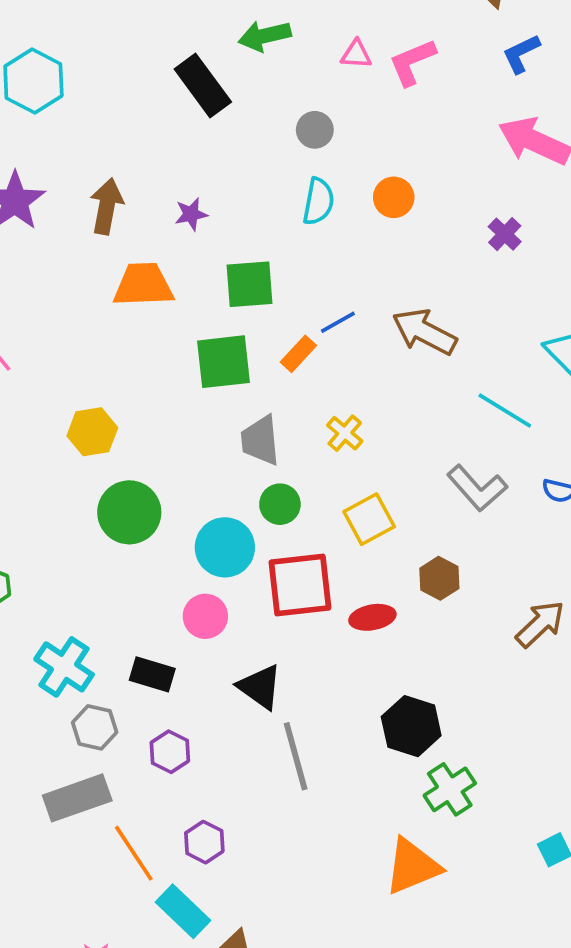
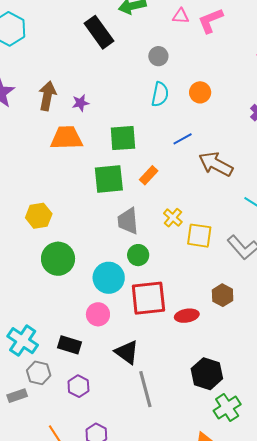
purple star: (191, 214) -> (80, 103), moved
blue line: (338, 322) -> (183, 139), moved
yellow square: (369, 519) -> (199, 236), moved, turned 36
gray rectangle: (77, 798) -> (17, 396), moved, size x0.6

